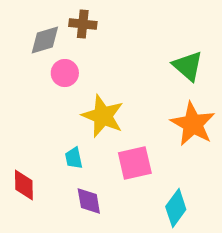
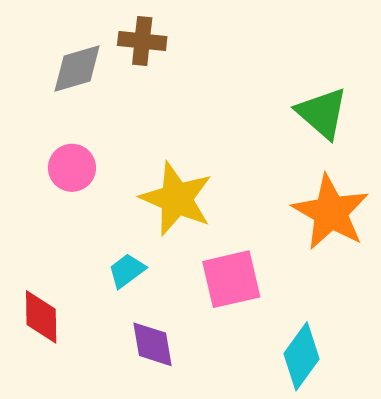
pink circle: (65, 73) -> (72, 168), moved
cyan trapezoid: (74, 158) -> (127, 271), turned 65

